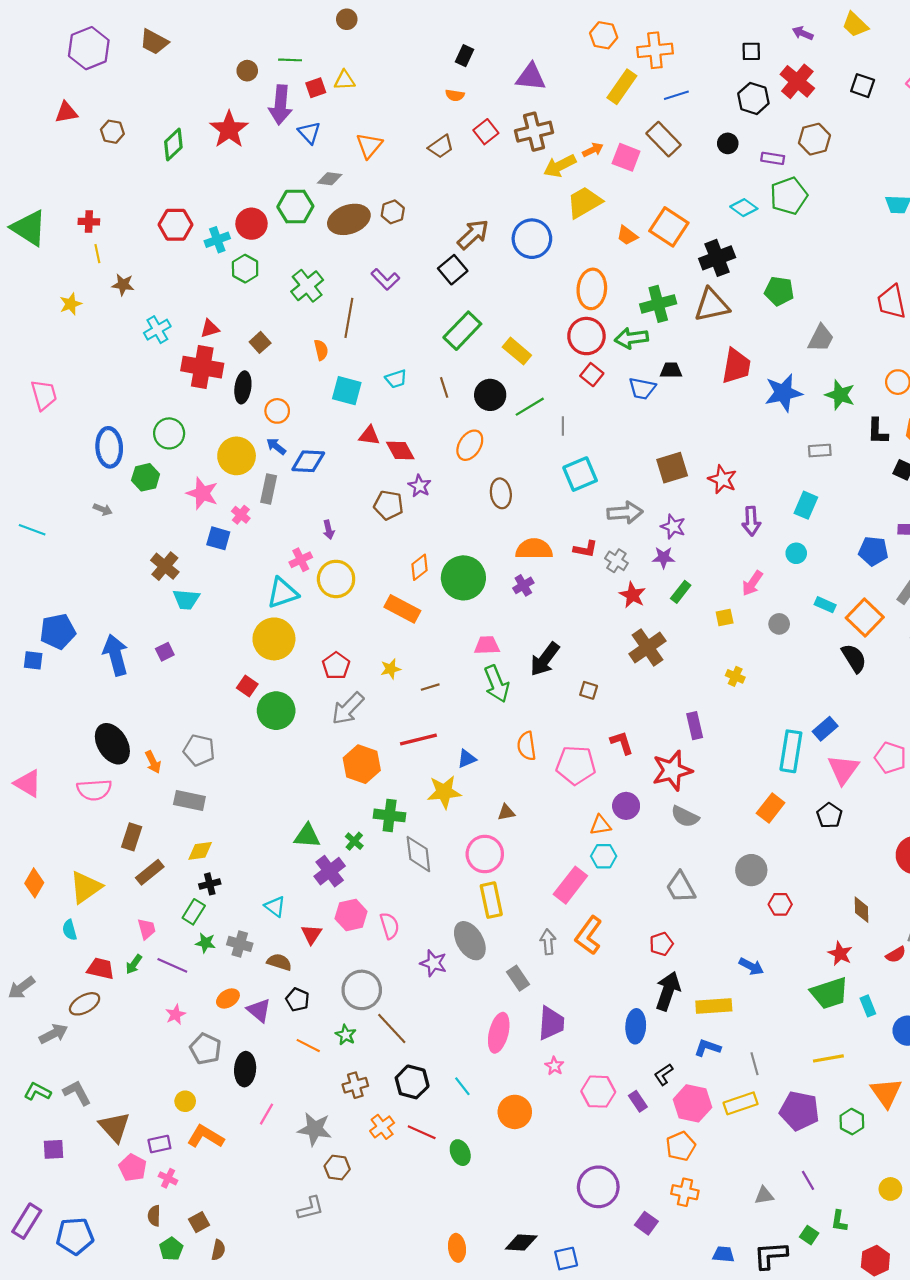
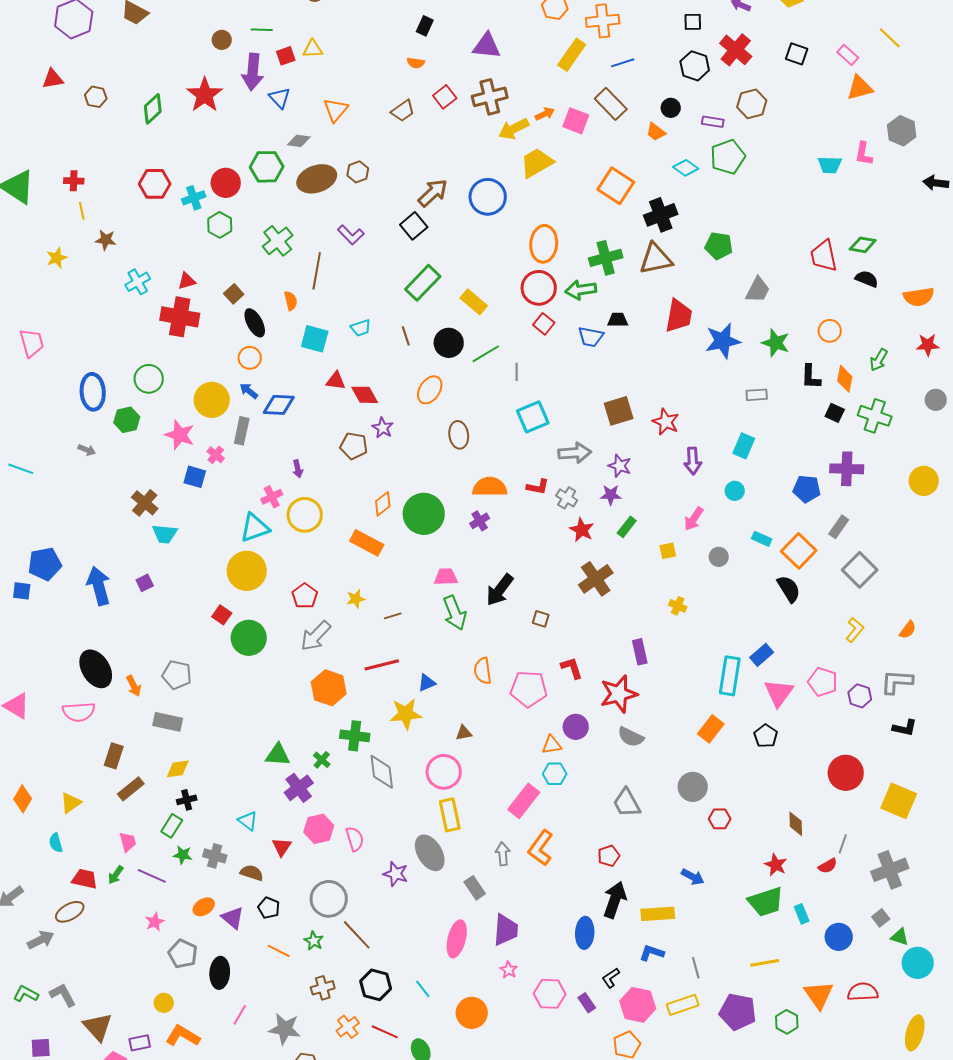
orange trapezoid: (627, 235) -> (656, 132), moved
black ellipse: (243, 387) -> (255, 323), moved, turned -36
yellow triangle: (86, 887) -> (71, 803), size x0.7

